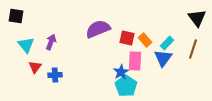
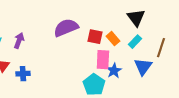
black triangle: (197, 18) -> (136, 18), moved
blue triangle: (163, 58) -> (143, 67), moved
blue star: (121, 72) -> (114, 71), moved

